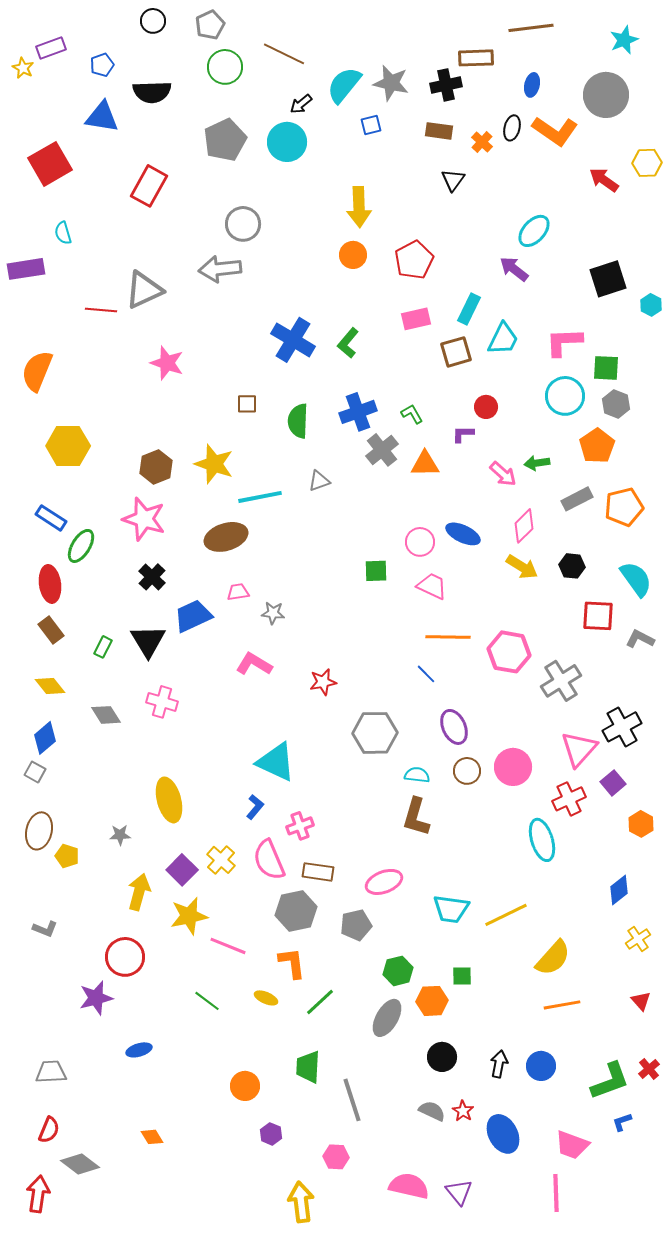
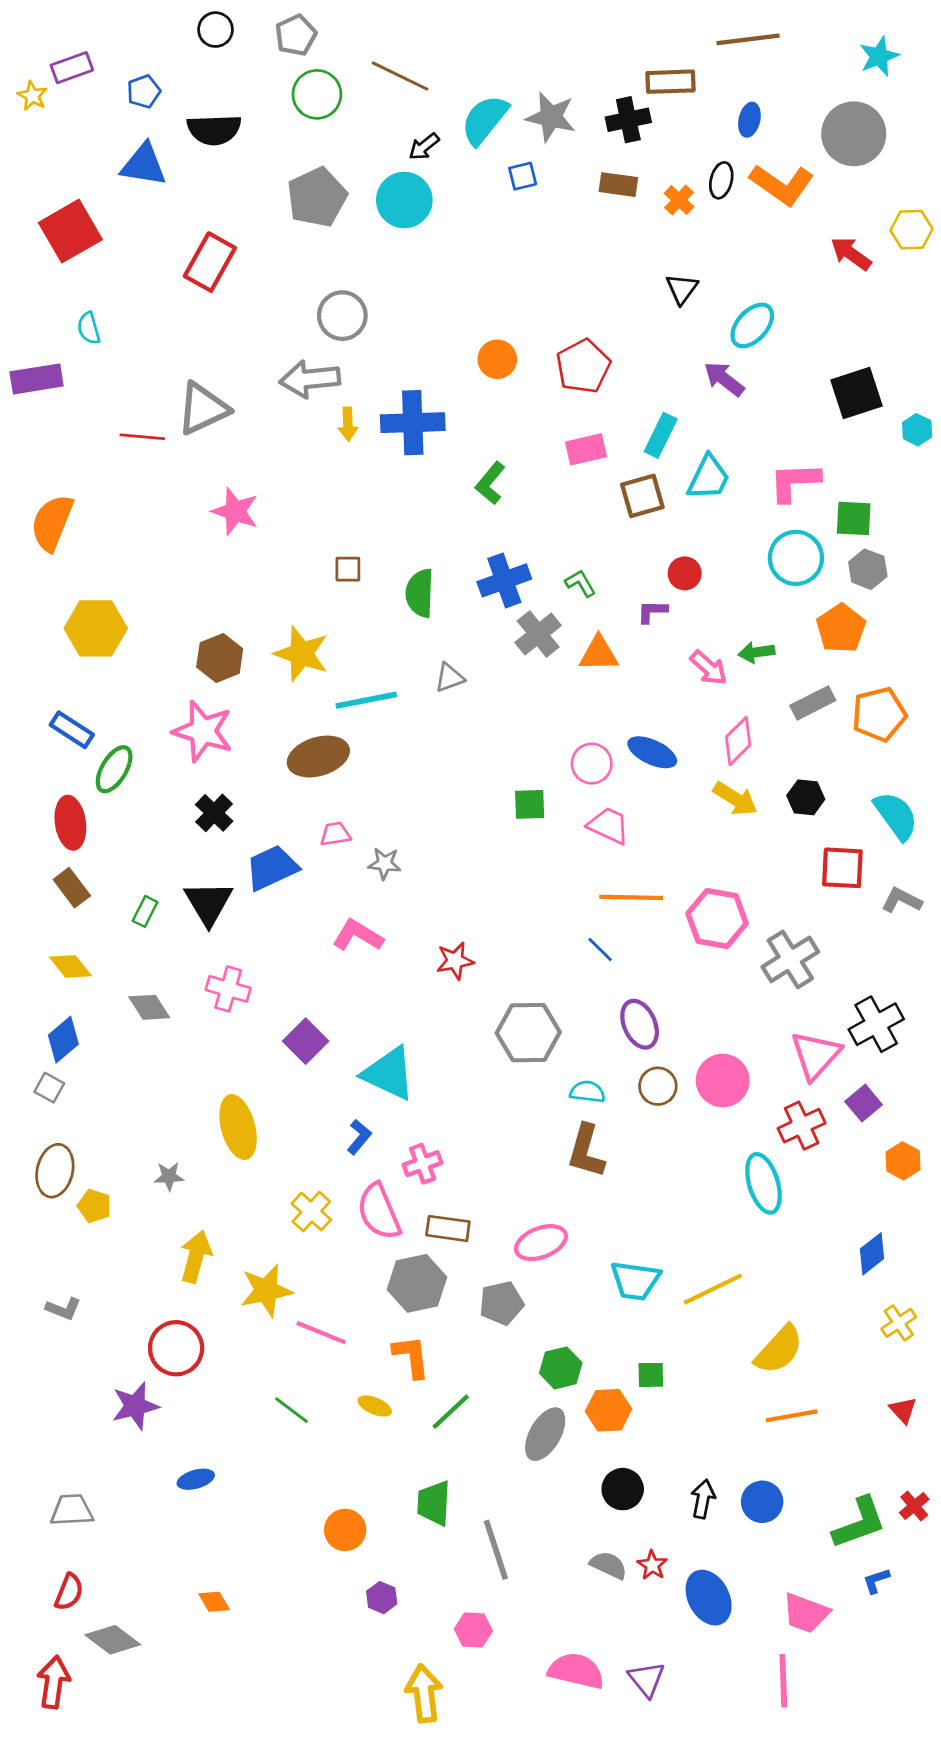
black triangle: (453, 180) -> (682, 289), moved
yellow arrow: (359, 207) -> (348, 424), moved, size x0.6
blue cross: (293, 340) -> (413, 423), moved, turned -33
purple square: (182, 870) -> (306, 1041), moved

